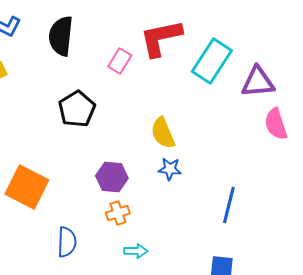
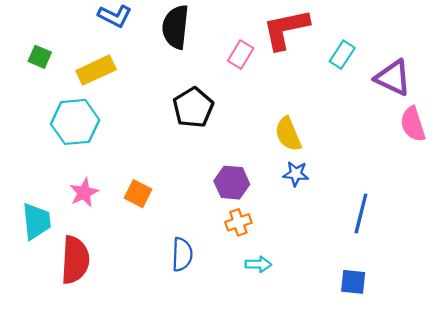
cyan rectangle: (212, 61) -> (342, 55), size x0.6
purple triangle: (258, 82) -> (393, 78), turned 30
orange square: (27, 187) -> (138, 194), size x0.6

